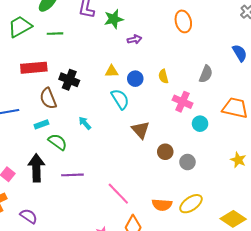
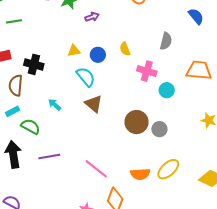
brown semicircle: (48, 98) -> (16, 85), turned 35
brown triangle: (141, 130) -> (94, 104), moved
brown circle: (165, 152) -> (136, 122), size x1.5

